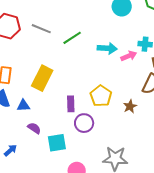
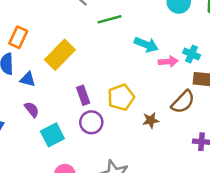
purple rectangle: (71, 104) -> (83, 95), turned -35
cyan square: (57, 143) -> (52, 135), turned -36

